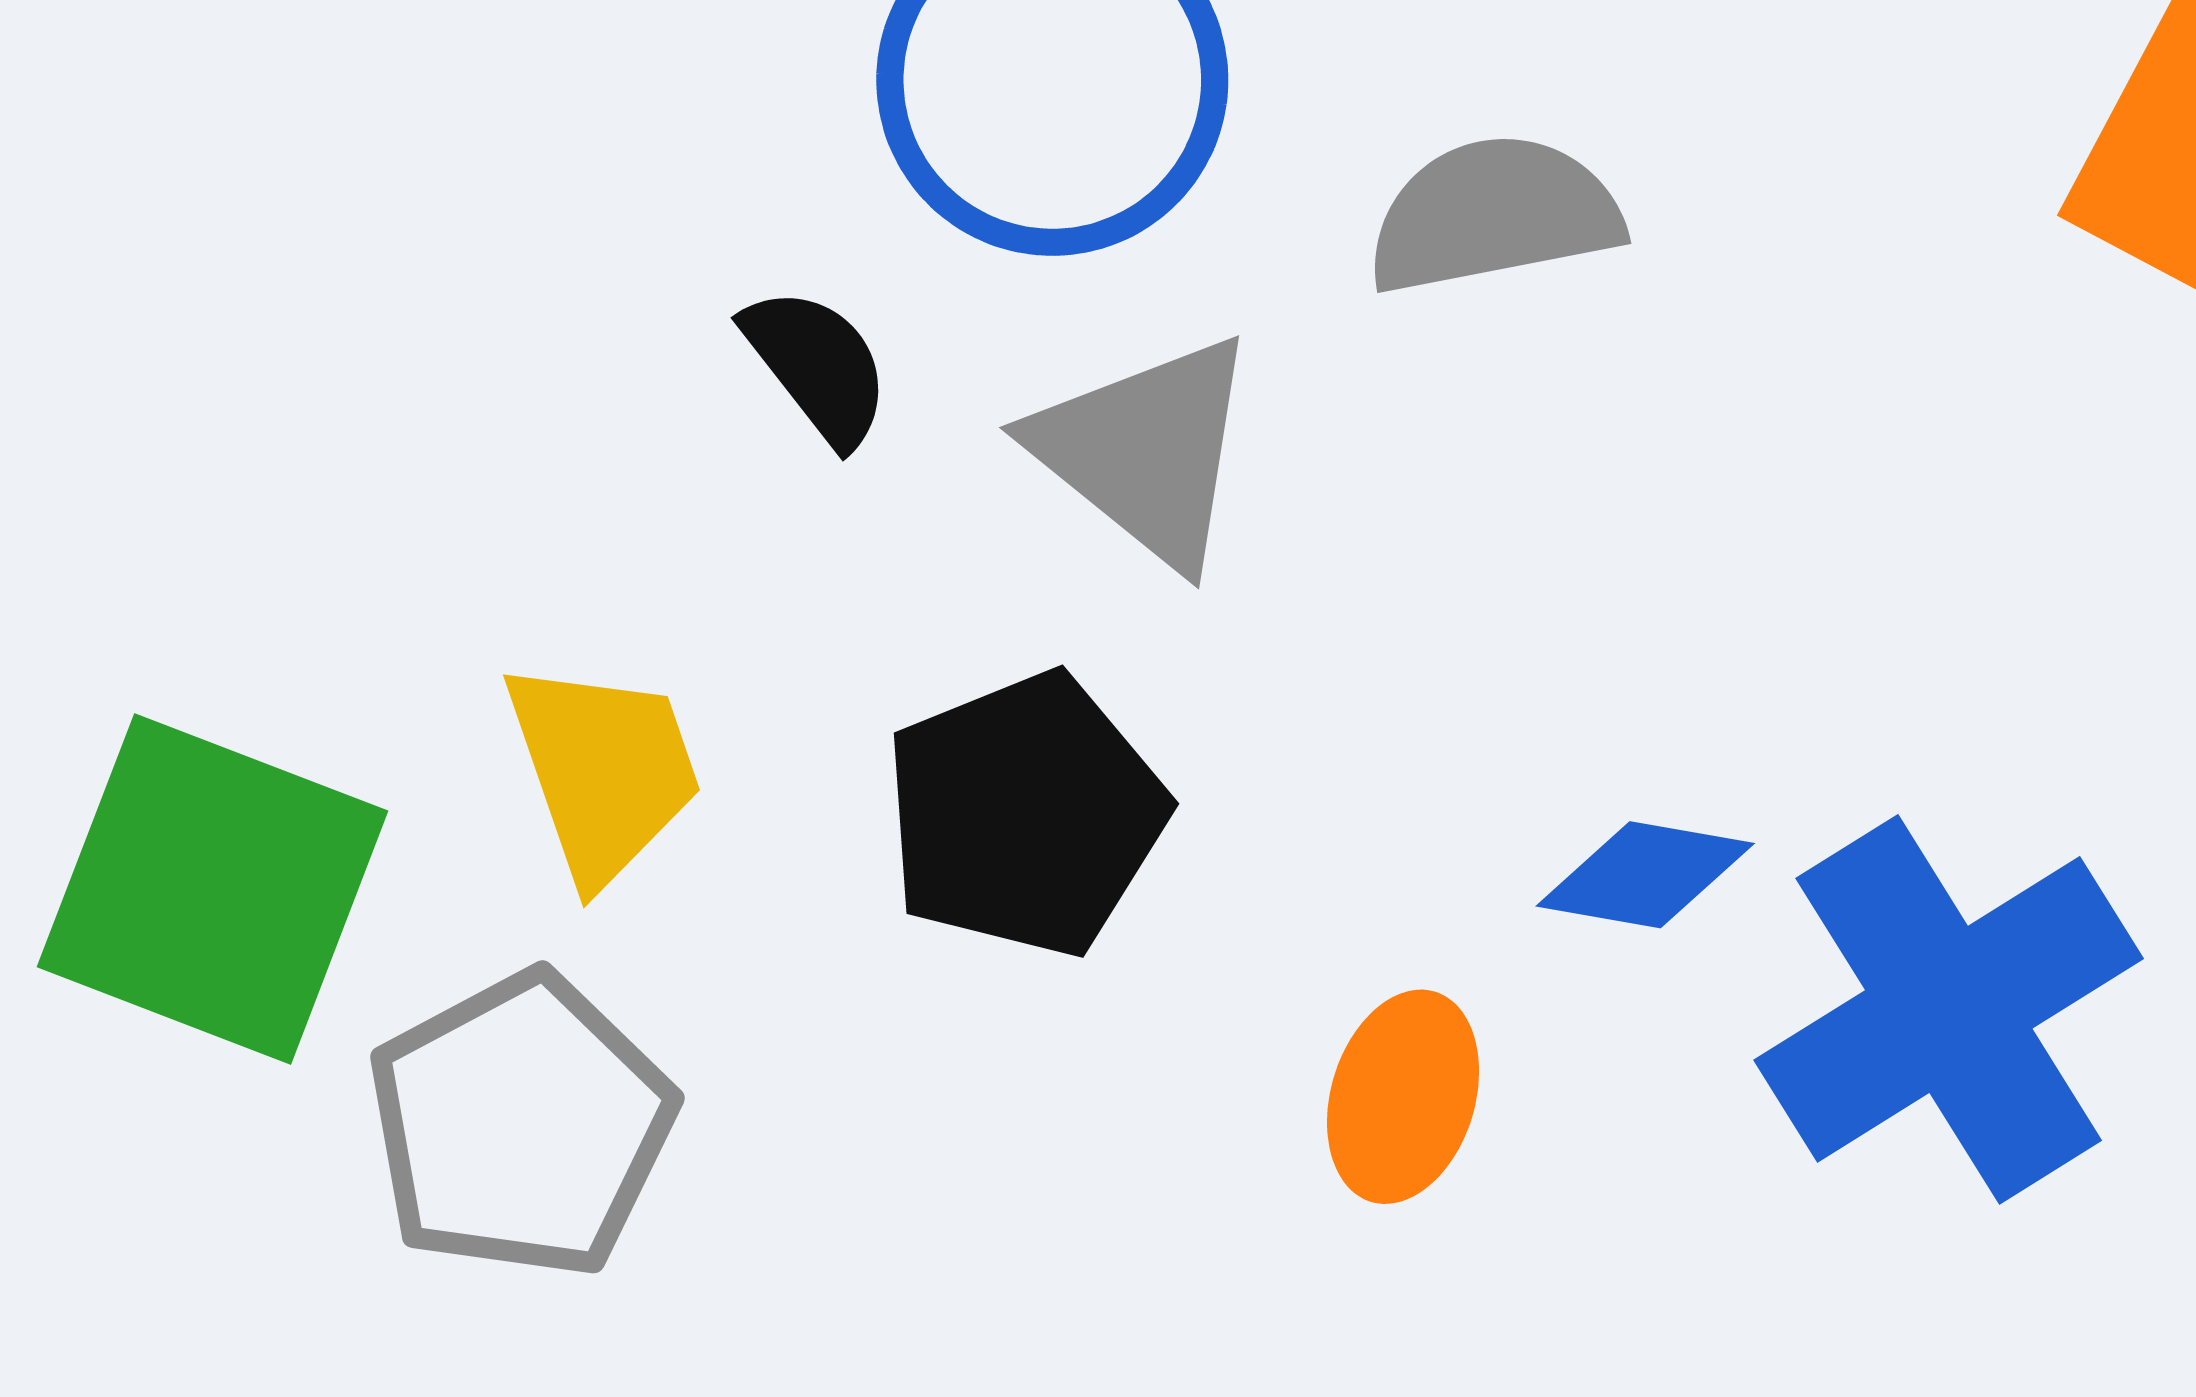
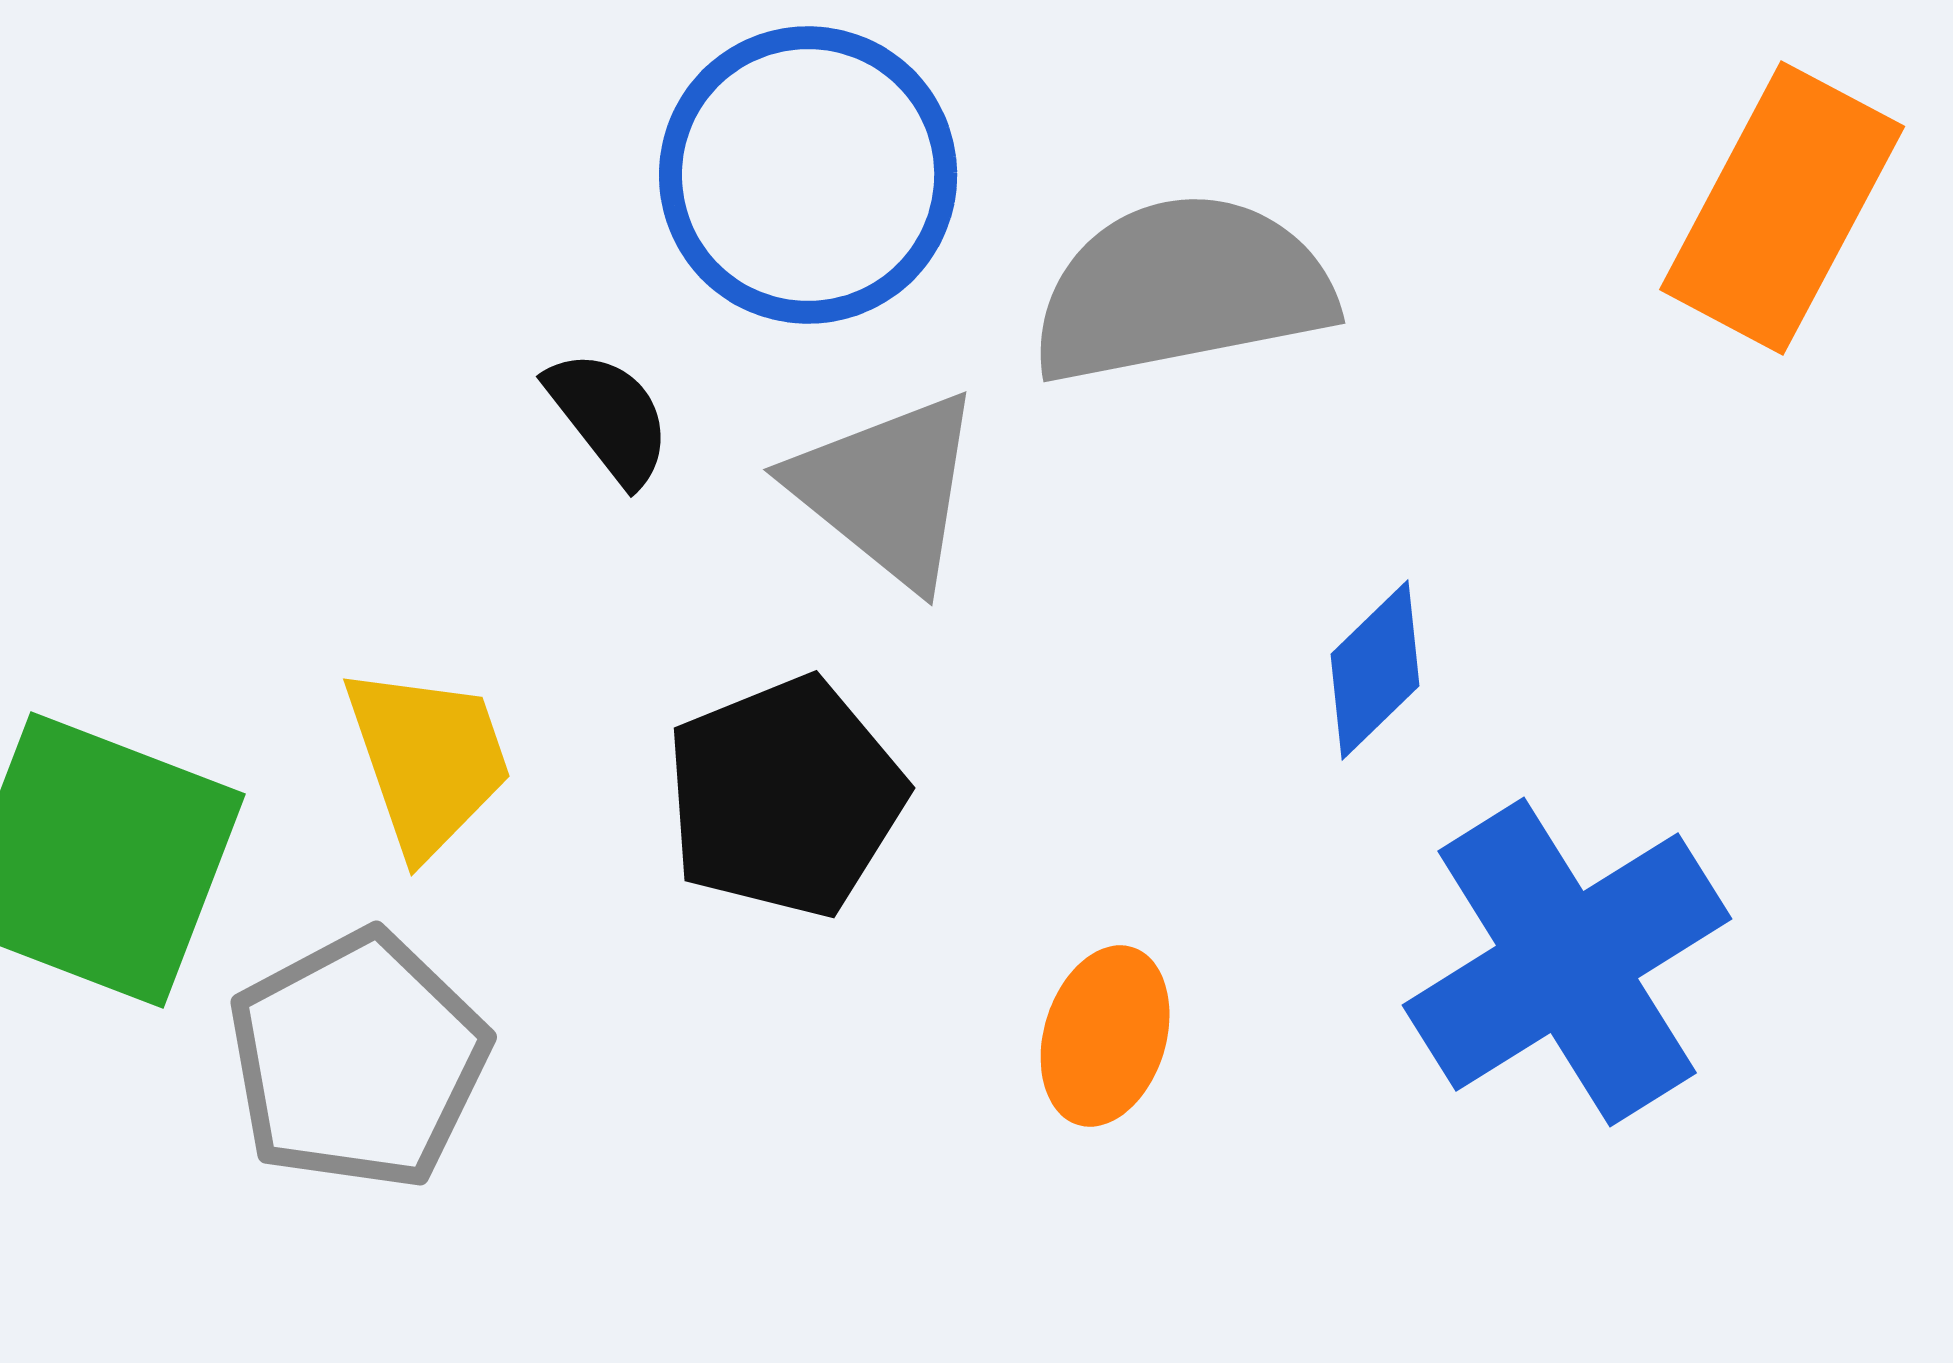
gray semicircle: (1494, 215) -> (1182, 289), size x1.4
blue diamond: (1645, 875) -> (1375, 670), moved, turned -54

